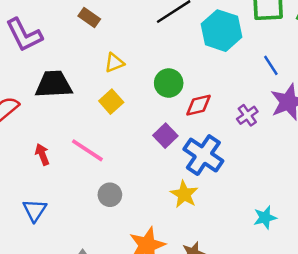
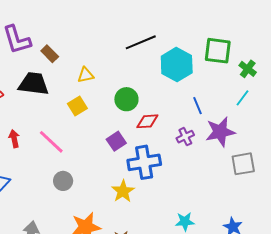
brown rectangle: (89, 17) -> (50, 54), moved
blue line: (271, 65) -> (197, 106), moved
blue cross: (203, 155) -> (144, 162), turned 36

